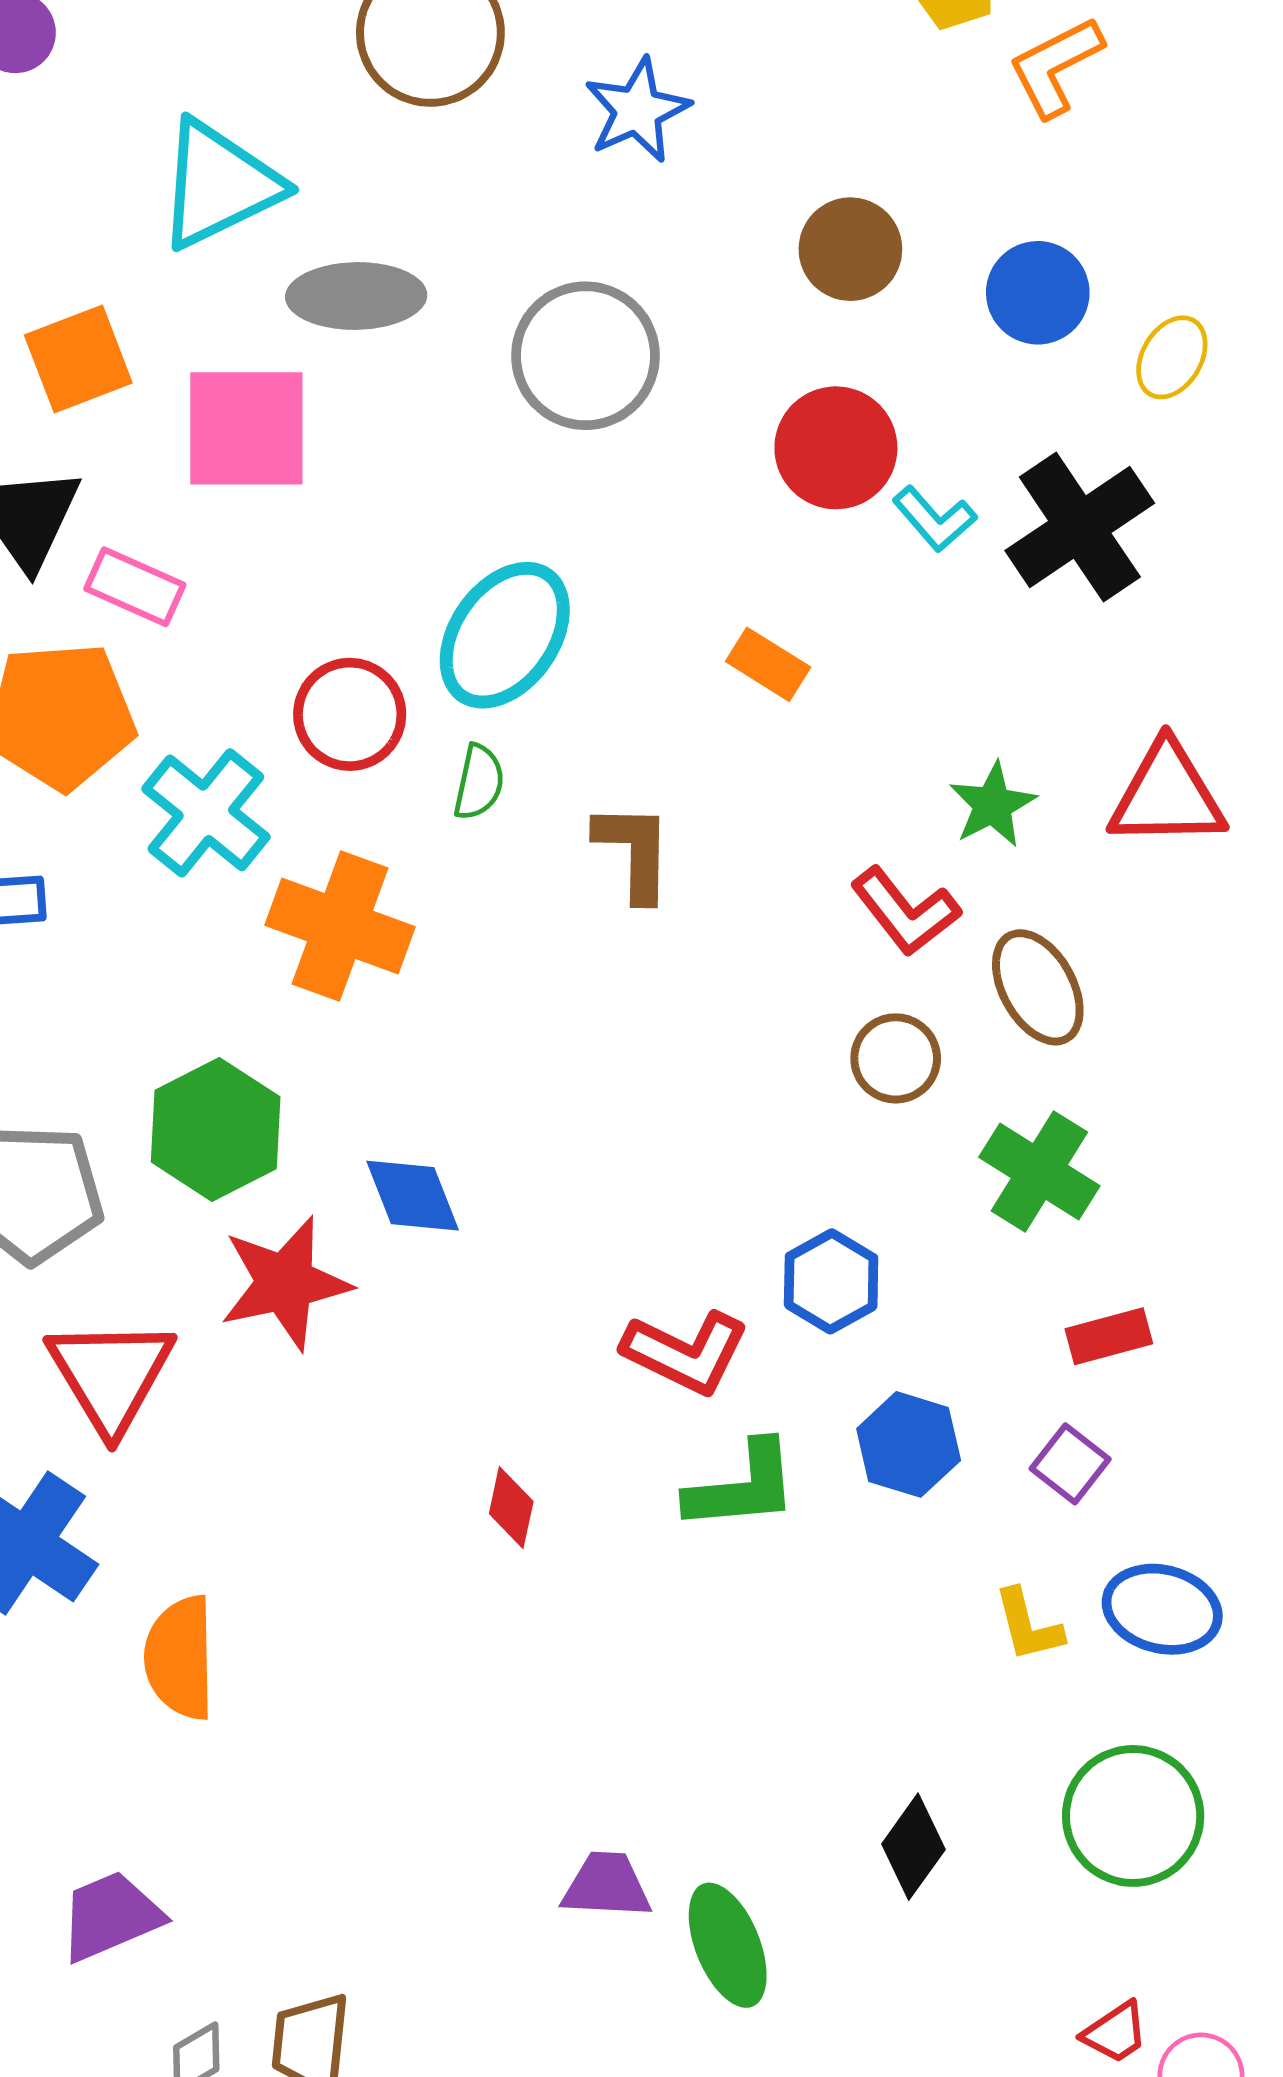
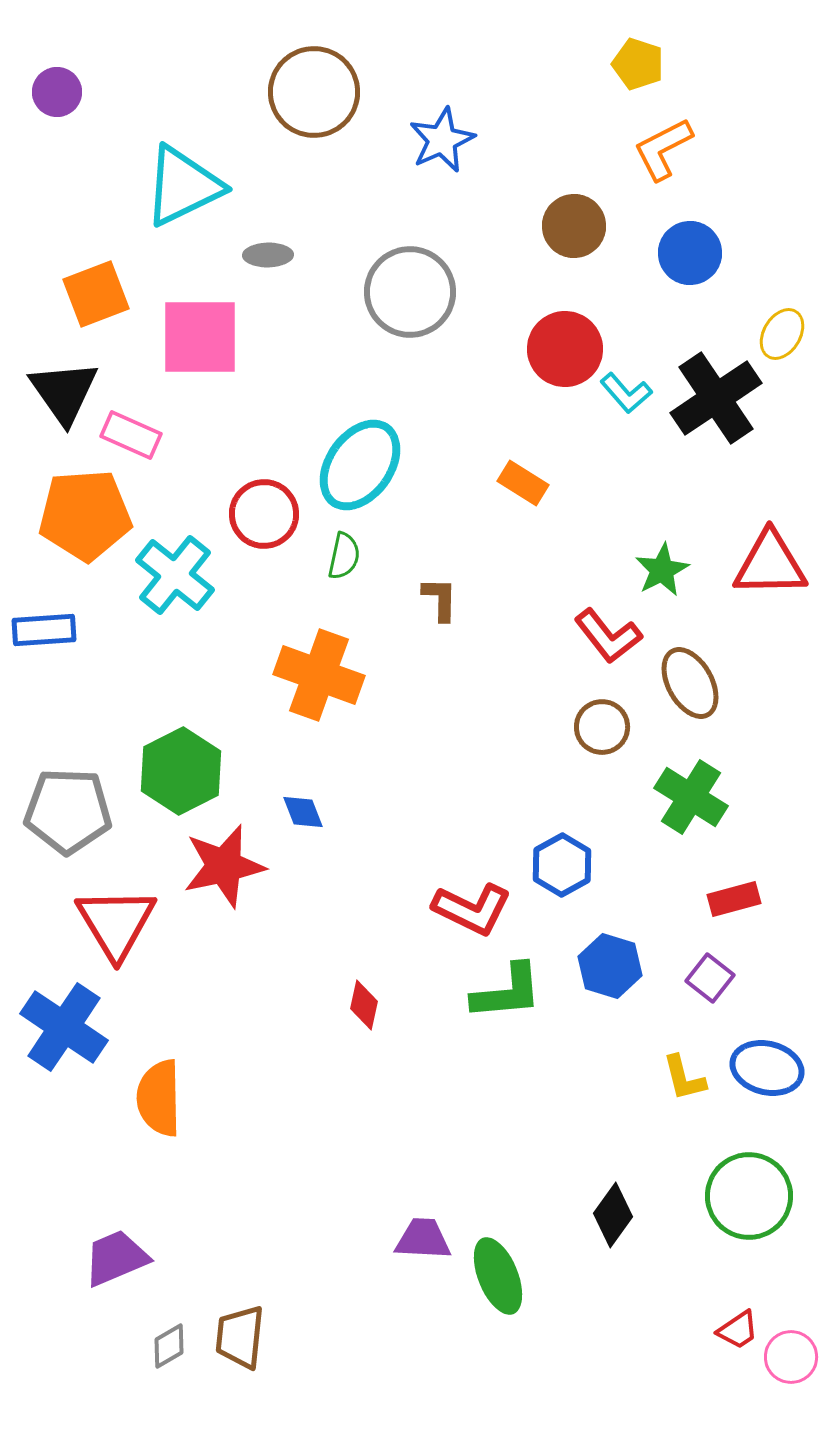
orange L-shape: (1056, 67) -> (663, 149), moved
gray ellipse: (356, 296) -> (268, 255), size x0.6
yellow ellipse: (1172, 357) -> (782, 334), moved
brown L-shape: (634, 852) -> (440, 599), size x0.7
orange cross: (340, 926) -> (319, 675), moved
blue diamond: (413, 1196) -> (303, 812), size x0.7

